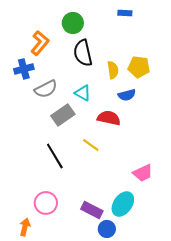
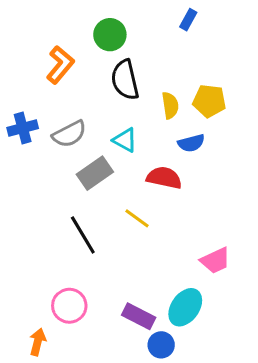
blue rectangle: (125, 13) -> (188, 20), turned -64
blue cross: (24, 69) -> (23, 128), moved

